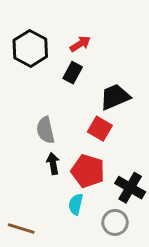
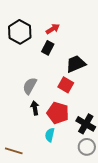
gray semicircle: (45, 130) -> (30, 86), turned 42
gray circle: (115, 222) -> (87, 147), moved

